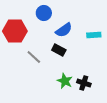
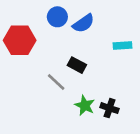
blue semicircle: (64, 30) -> (83, 23), moved
gray line: (34, 57) -> (56, 82), moved

